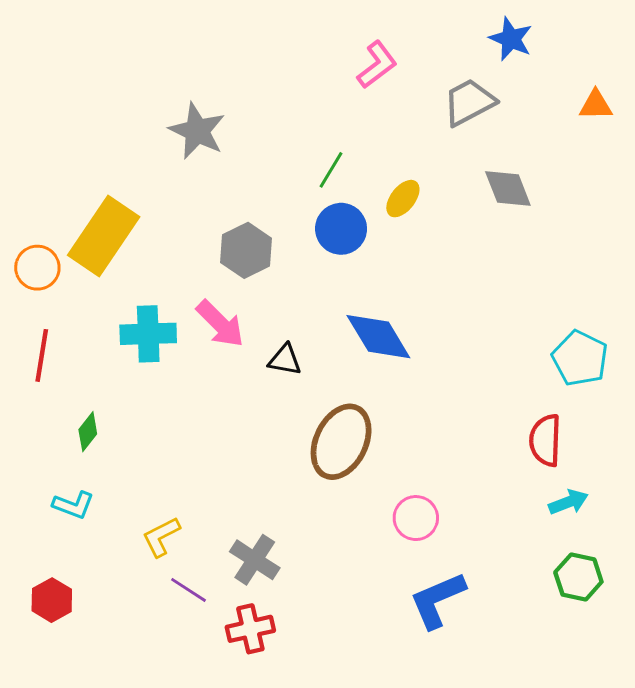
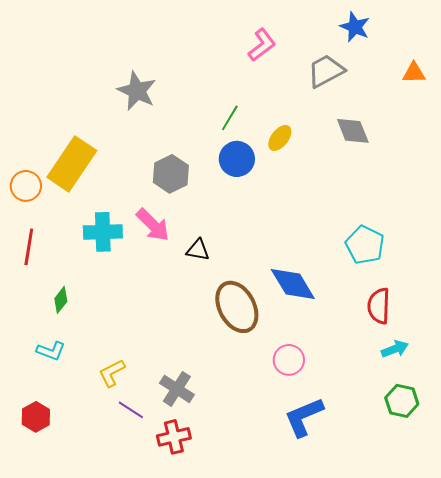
blue diamond: (378, 337) -> (293, 284), moved
cyan pentagon: (580, 358) -> (365, 245), moved
brown ellipse: (341, 442) -> (237, 307), turned -54

